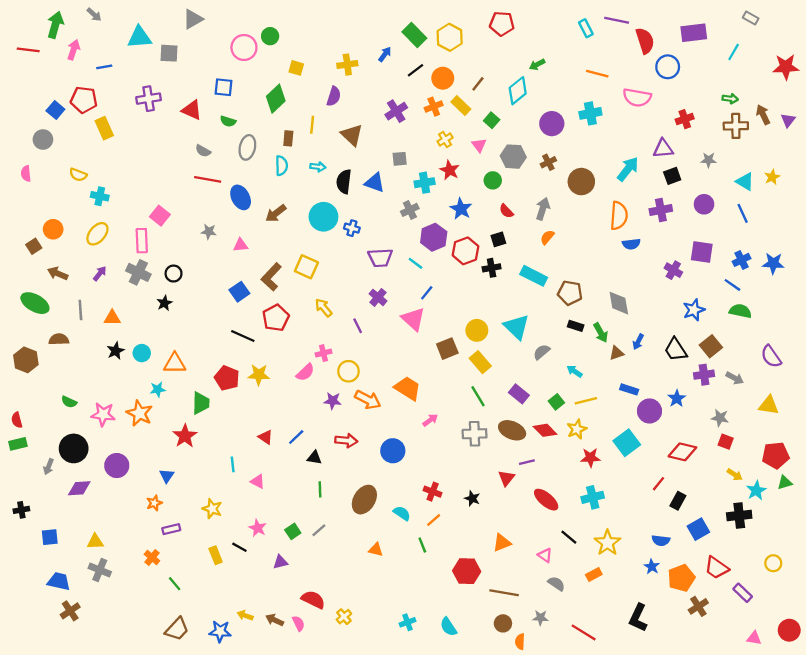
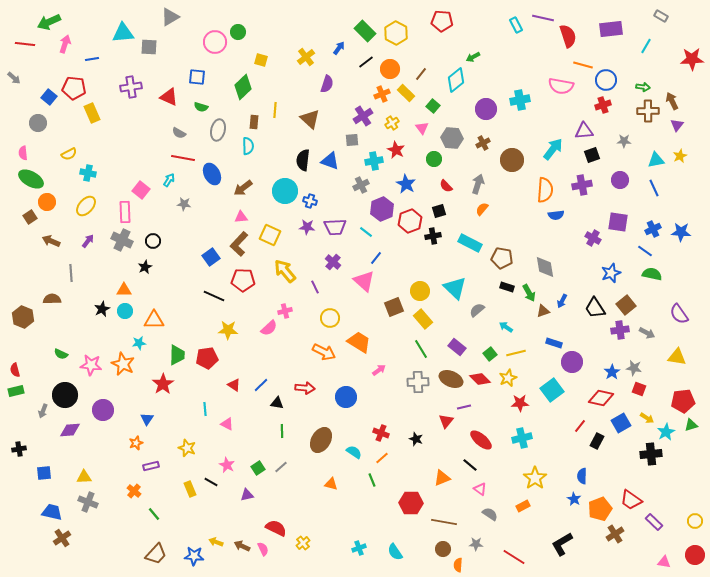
gray arrow: (94, 15) -> (14, 78), moved
green arrow: (55, 25) -> (49, 22), turned -130
yellow cross: (347, 65) -> (306, 57), turned -30
blue circle: (668, 67) -> (606, 80), moved
orange line: (597, 74) -> (583, 65), moved
purple semicircle: (334, 96) -> (327, 84), moved
purple cross: (396, 111) -> (363, 116), moved
purple triangle: (788, 120) -> (677, 125), moved
cyan arrow: (318, 167) -> (169, 180), moved, turned -64
yellow semicircle: (78, 175) -> (69, 154), turned -49
cyan triangle: (745, 182) -> (656, 160), turned -42
pink triangle: (241, 245) -> (241, 217), moved
green ellipse: (35, 303) -> (31, 179), moved
yellow arrow: (323, 308) -> (285, 271), size x1.4
orange triangle: (112, 318) -> (124, 290), moved
red pentagon: (276, 318) -> (243, 280), turned 30
yellow circle: (348, 371) -> (330, 318), moved
red pentagon: (227, 378) -> (207, 358), moved, turned -30
blue star: (677, 398) -> (612, 372), moved
purple star: (333, 401) -> (307, 227), moved
blue square: (698, 529) -> (621, 423), moved
black line: (569, 537) -> (470, 465), moved
blue semicircle: (661, 540) -> (582, 476), turned 84
yellow circle: (773, 563) -> (695, 521), moved
black L-shape: (638, 618) -> (562, 544), turned 35

